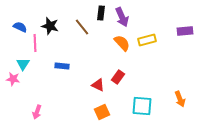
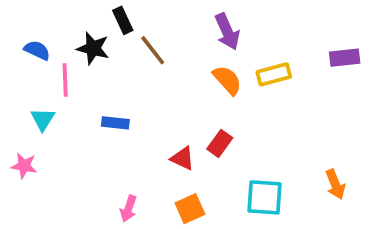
black rectangle: (101, 13) -> (123, 20), moved, turned -32
pink star: (13, 79) -> (24, 166), moved
pink arrow: (37, 112) -> (128, 209), moved

